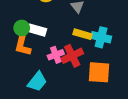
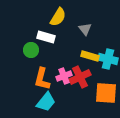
white rectangle: (37, 30) -> (46, 37), moved
orange L-shape: (23, 44) -> (42, 79), moved

